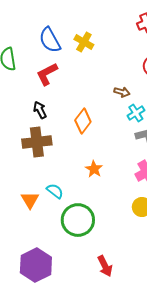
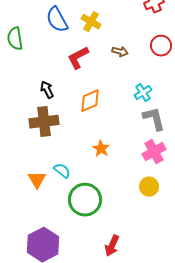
red L-shape: (47, 74) -> (78, 58), moved
brown arrow: (122, 92) -> (120, 52), moved
orange diamond: (83, 121) -> (90, 101), turned 30
red arrow: (105, 266) -> (112, 246), turned 50

